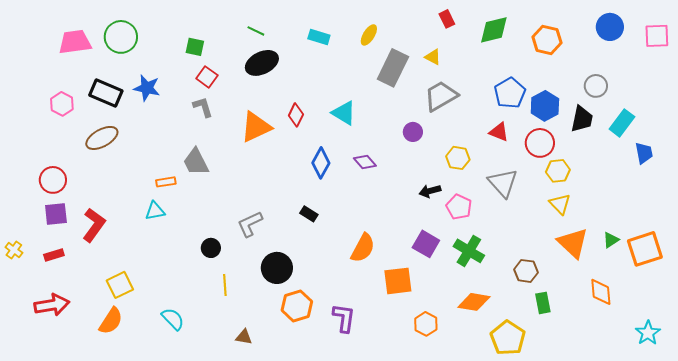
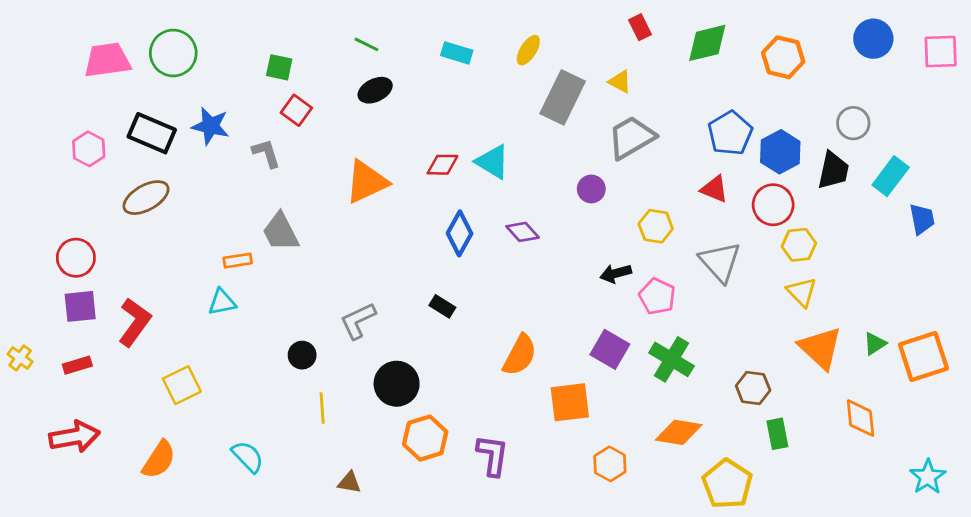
black ellipse: (262, 63) -> (375, 90), size x0.7
gray L-shape: (203, 107) -> (266, 153), moved
red diamond: (296, 115) -> (442, 165), moved, turned 65
yellow square: (120, 285) -> (182, 385), moved

